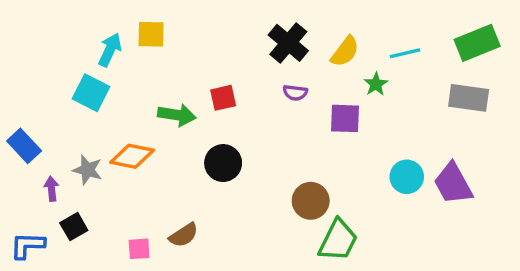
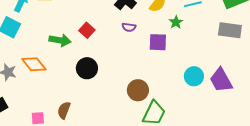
red square: (223, 98) -> (87, 30), turned -35
orange diamond: (132, 156) -> (34, 64), turned 40
brown semicircle: (184, 235) -> (64, 110), turned 144

